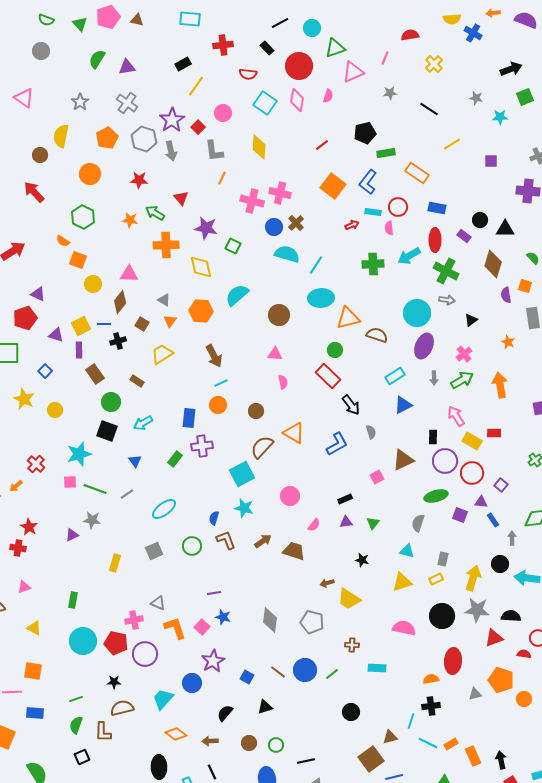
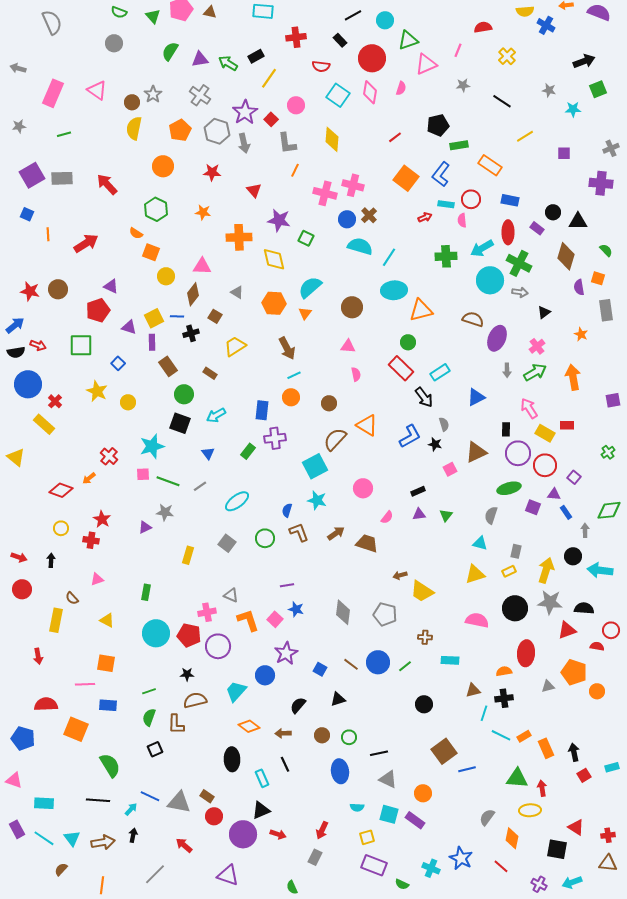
brown circle: (40, 155) -> (132, 102), moved
green arrow: (155, 213) -> (228, 63), moved
cyan circle: (417, 313) -> (490, 280), moved
orange triangle: (170, 321) -> (305, 313), moved
brown semicircle: (377, 335) -> (473, 319), moved
cyan rectangle: (395, 376) -> (440, 372), moved
gray square: (154, 551) -> (227, 543), turned -30
black star: (362, 560) -> (435, 444), moved
brown triangle: (390, 737) -> (473, 690), moved

